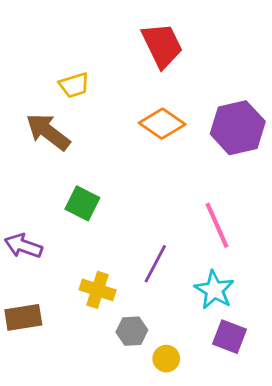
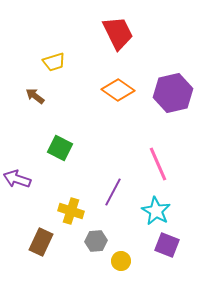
brown arrow: (48, 132) -> (35, 96), size x0.6
brown rectangle: (23, 317) -> (41, 242), moved, turned -56

